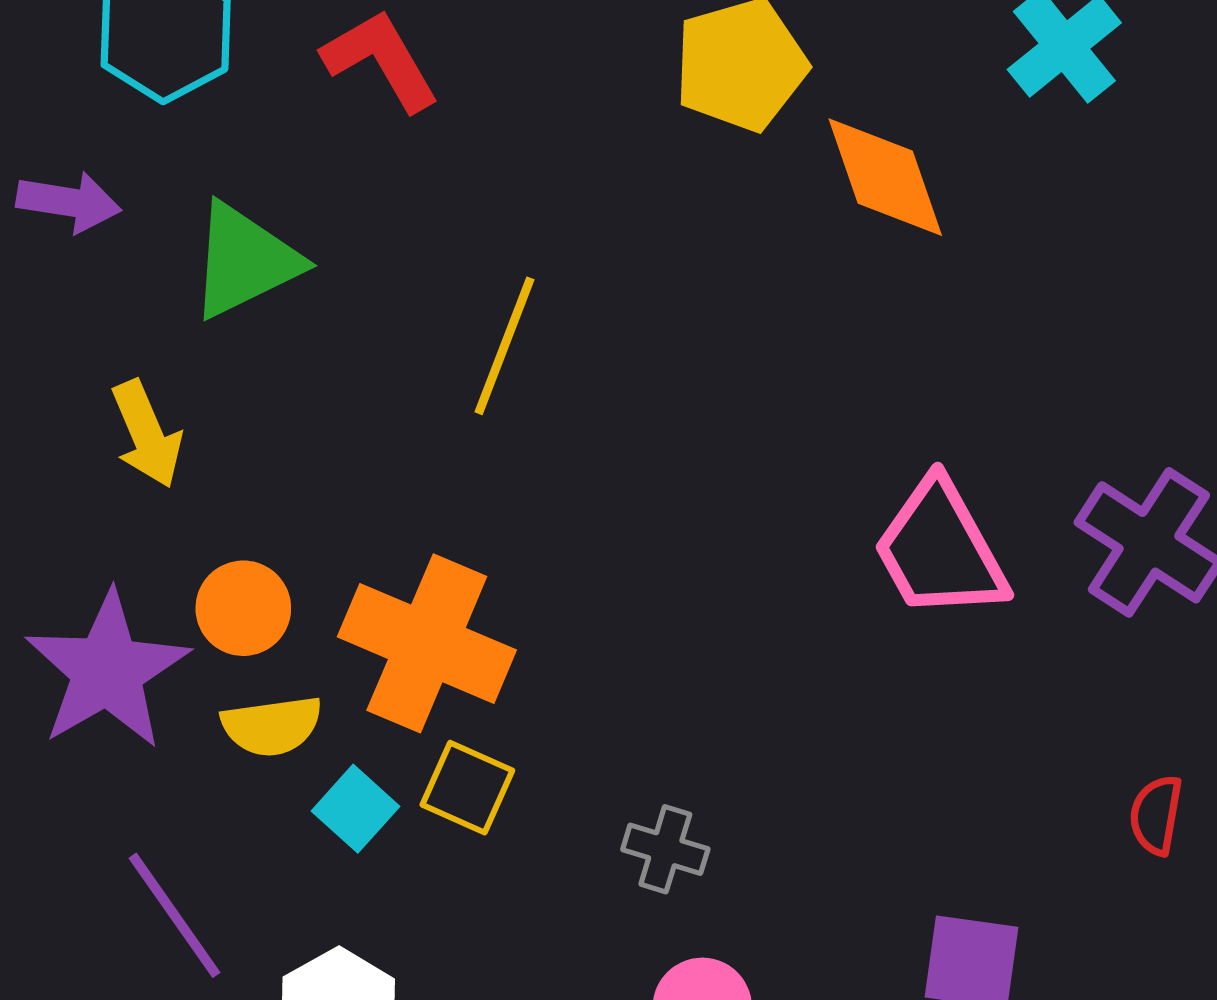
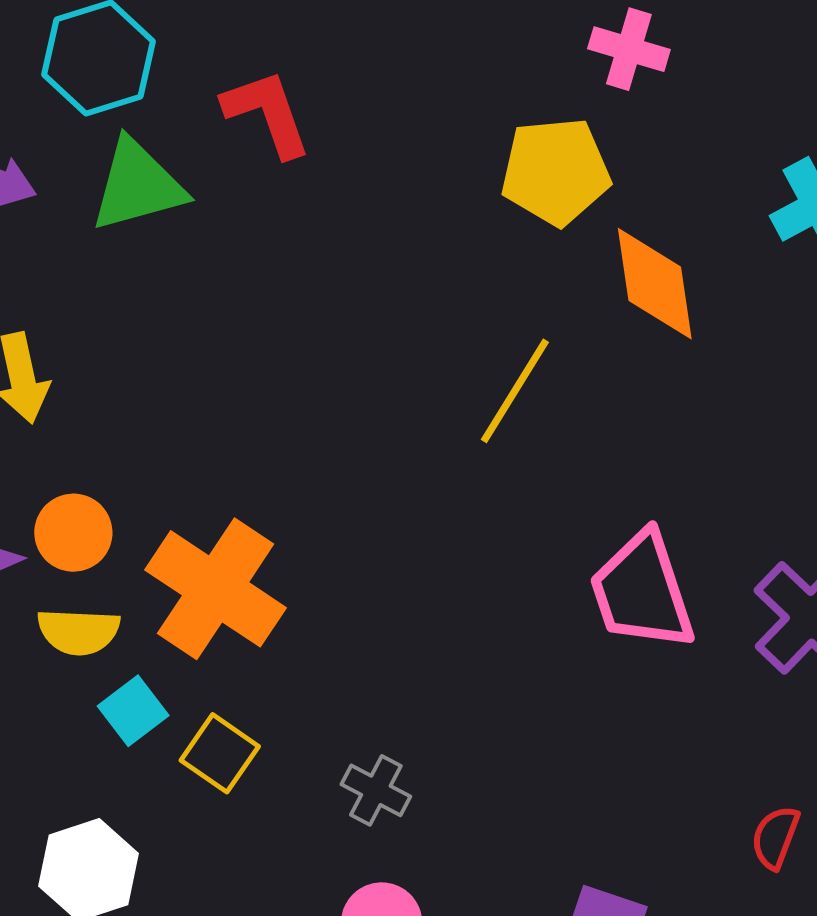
green triangle: (245, 261) -> (138, 185), moved
yellow line: (505, 346) -> (515, 391), moved
yellow square: (467, 788) -> (220, 753), moved

